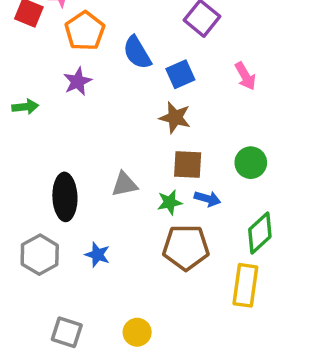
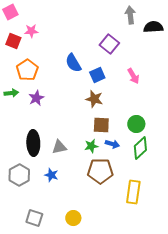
orange pentagon: (85, 31) -> (27, 70), moved
purple star: (78, 81) -> (36, 98), moved
gray triangle: (124, 184) -> (59, 147), moved
green diamond: (260, 233) -> (140, 148), moved

